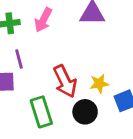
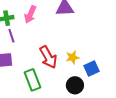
purple line: (19, 59) -> (11, 36), moved
black circle: (85, 112) -> (75, 85), moved

